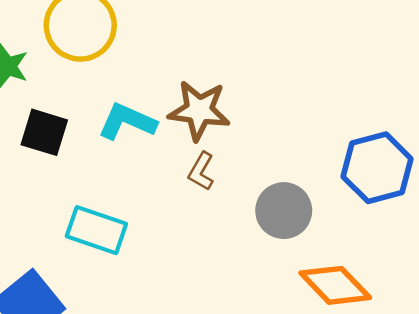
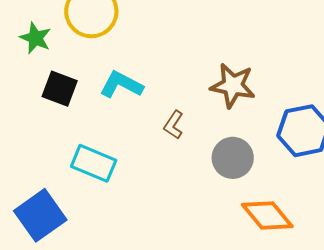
brown star: (199, 110) -> (233, 86), moved

